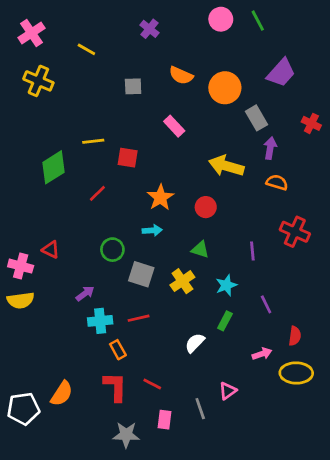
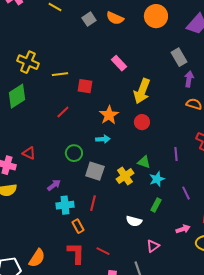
orange semicircle: (181, 75) -> (115, 18), moved
yellow cross: (38, 81) -> (28, 62), moved
gray square: (133, 86) -> (89, 19), moved, turned -32
orange circle: (225, 88) -> (156, 16), moved
yellow arrow: (226, 166) -> (142, 91), moved, turned -85
green diamond: (53, 167) -> (17, 96), moved
green triangle: (200, 250) -> (144, 162), moved
red line: (139, 318) -> (93, 203), turned -63
white semicircle: (195, 343) -> (134, 221), turned -119
pink triangle: (228, 391) -> (153, 246), moved

